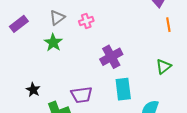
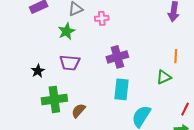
orange line: (168, 25) -> (176, 56), moved
purple trapezoid: (82, 95) -> (70, 63), moved

